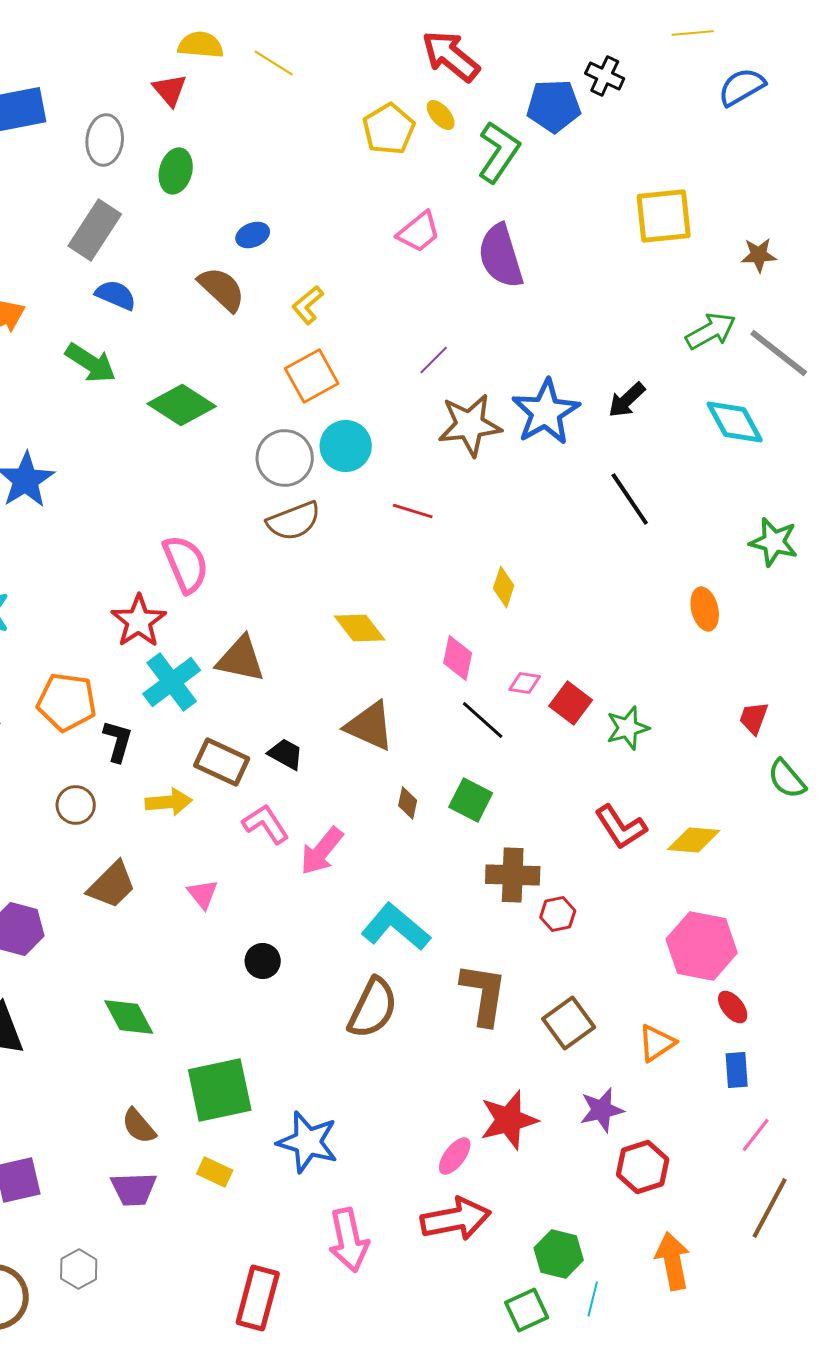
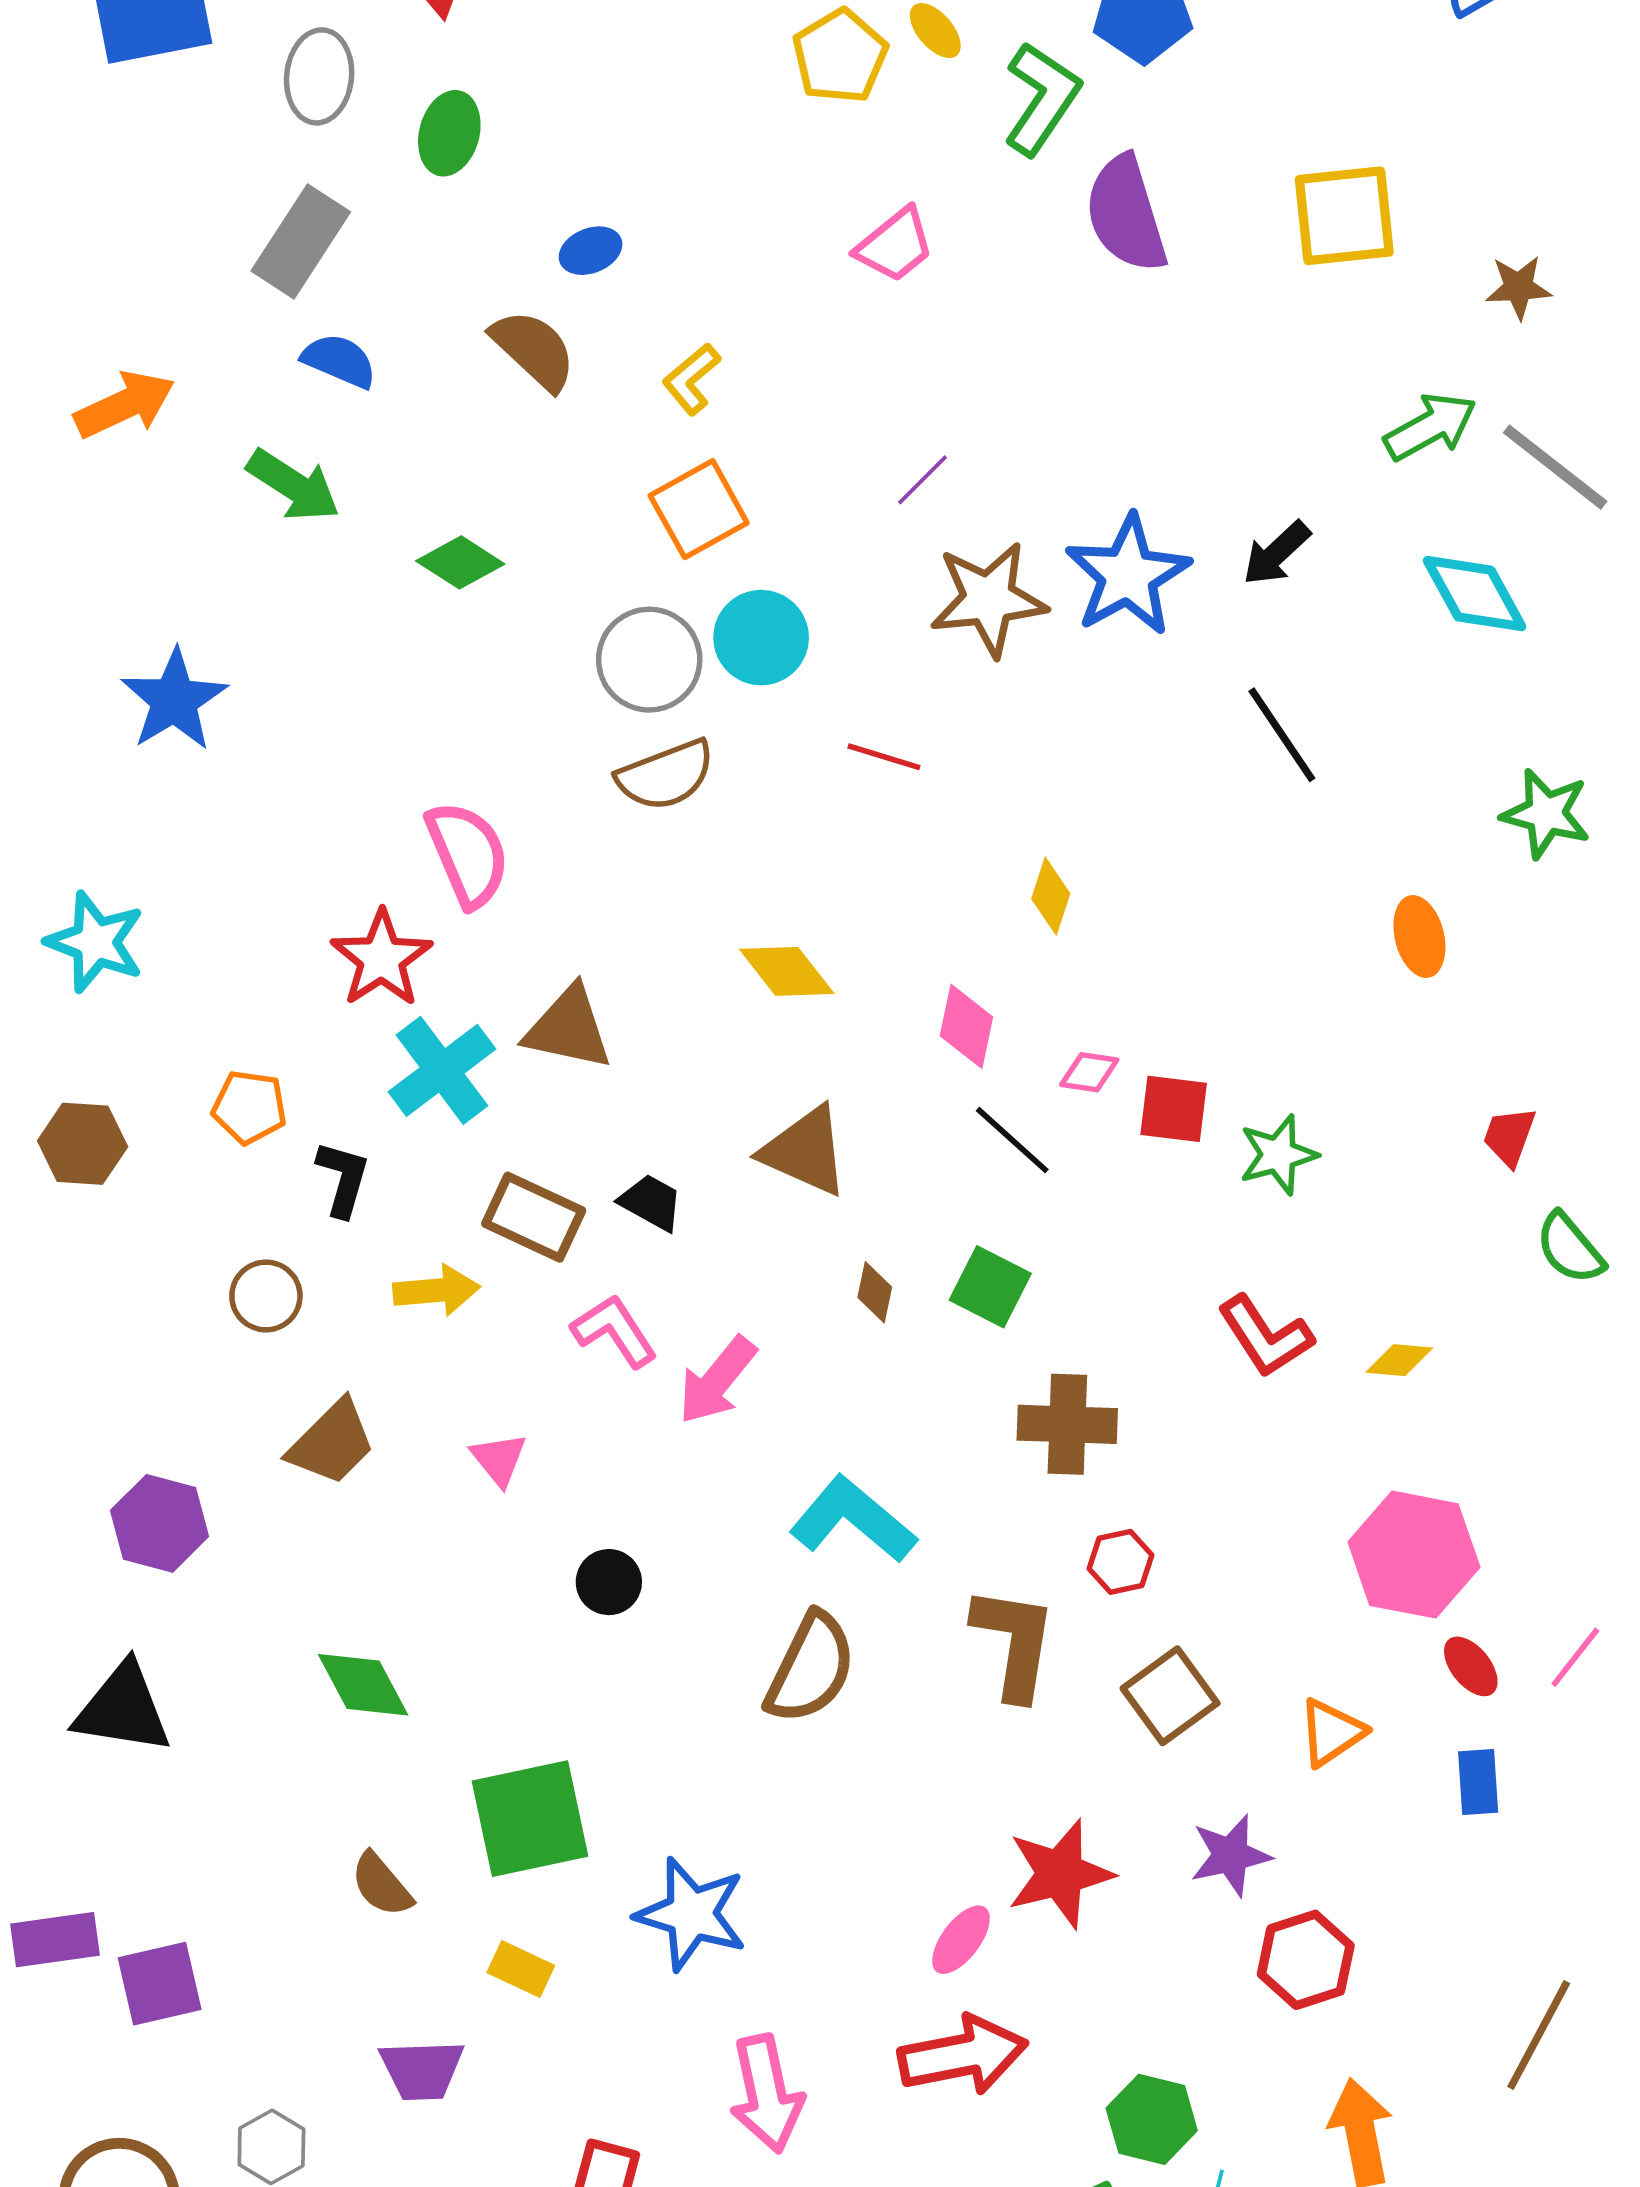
purple semicircle: (501, 256) -> (1126, 214), moved
green diamond: (182, 405) -> (460, 562), size x0.7
orange pentagon: (67, 702) -> (249, 1107), size x0.7
red square: (571, 703) -> (1174, 1109), turned -30
yellow diamond: (694, 840) -> (1399, 1360), size x0.7
red hexagon: (558, 914) -> (1121, 1562), moved
pink line: (756, 1135) -> (1575, 1657), moved
purple trapezoid: (134, 1189) -> (422, 2070), moved

